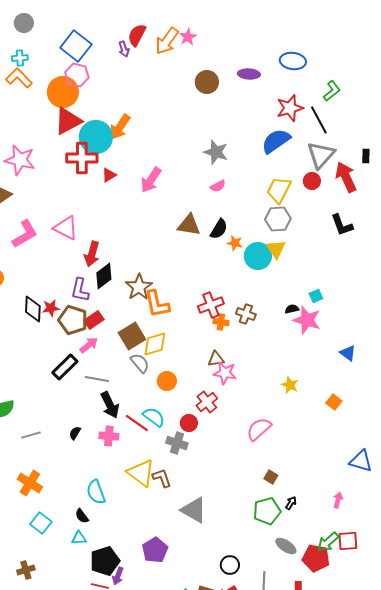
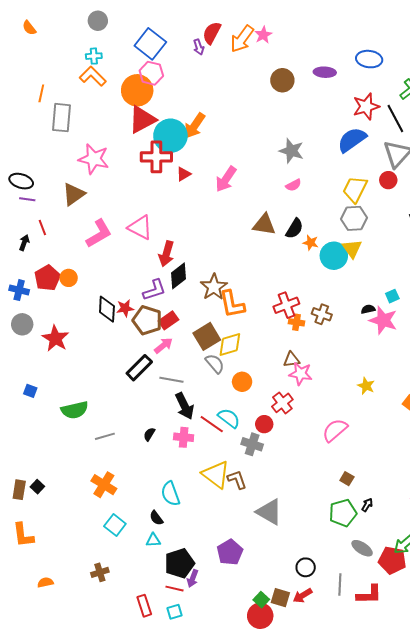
purple L-shape: (80, 290) -> (154, 290), turned -120

